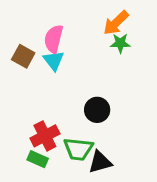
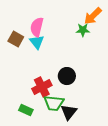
orange arrow: (116, 23) -> (93, 16), moved
red cross: (45, 136) -> (42, 87), moved
black triangle: (100, 162) -> (69, 112), turned -36

